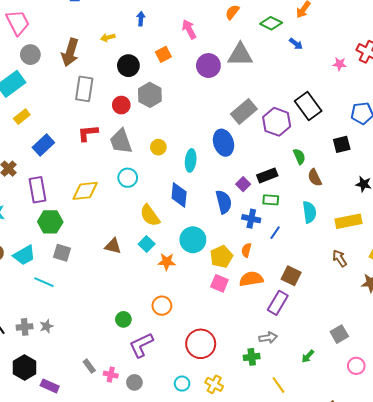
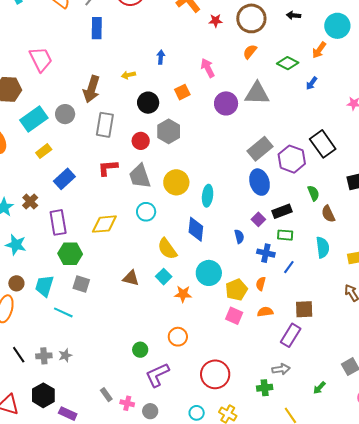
blue arrow: (296, 44) -> (312, 83), turned 88
gray circle: (30, 55) -> (65, 114), moved
blue ellipse: (224, 143) -> (260, 182), moved
yellow circle: (158, 147) -> (176, 182), size x1.6
blue semicircle: (224, 202) -> (239, 236), size x0.6
cyan trapezoid: (24, 255) -> (44, 286), turned 135
brown square: (291, 276) -> (304, 309), turned -30
orange semicircle: (251, 279) -> (265, 312), size x0.7

